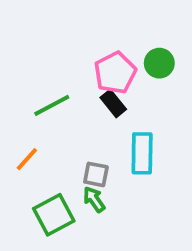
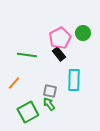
green line: (52, 105) -> (27, 55), turned 36

